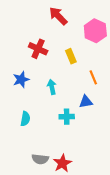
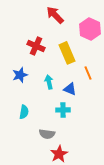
yellow rectangle: (71, 56) -> (67, 53), size x1.5
blue triangle: (86, 102) -> (70, 89), moved, turned 32
gray semicircle: (40, 159) -> (47, 134), moved

